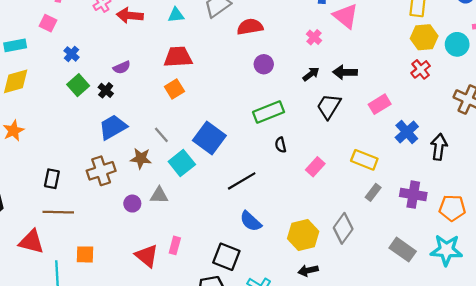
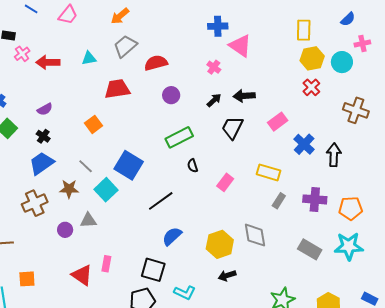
red trapezoid: (178, 57) -> (117, 89), moved
black cross: (106, 90) -> (43, 136), moved
blue semicircle: (251, 221) -> (172, 236), turned 100
gray diamond: (343, 228) -> (255, 235), turned -40

